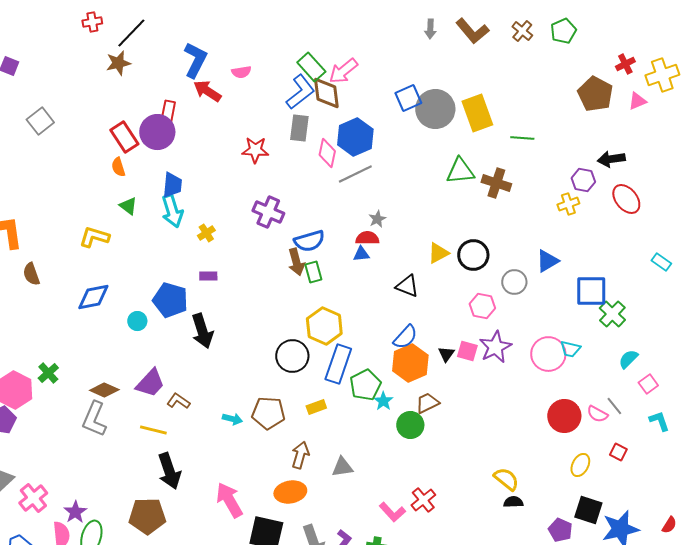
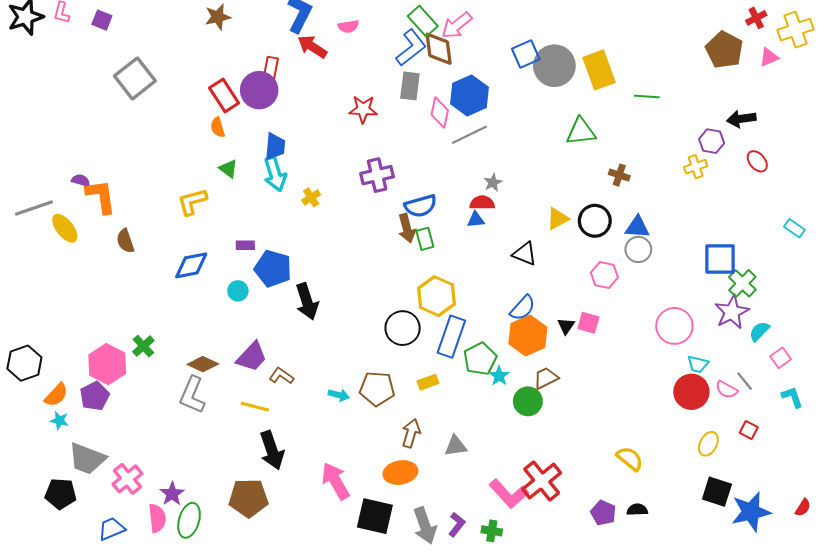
gray square: (40, 121) -> (135, 78), size x1.4
brown cross: (496, 183) -> (619, 175), moved, size x0.7
red ellipse: (626, 199) -> (757, 161), size x0.7
purple cross: (268, 212) -> (377, 175), turned -36
yellow L-shape: (94, 237) -> (192, 202), turned -32
blue triangle: (547, 261) -> (637, 227), moved, turned 35
purple rectangle: (208, 276) -> (245, 245), moved
purple star: (495, 347) -> (732, 312), moved
cyan trapezoid: (570, 349) -> (698, 364), moved
red cross: (423, 500) -> (542, 481), size x1.5
black semicircle: (513, 502) -> (637, 510), moved
pink L-shape: (392, 512) -> (509, 494), size x1.4
purple pentagon: (560, 530) -> (603, 513), moved

